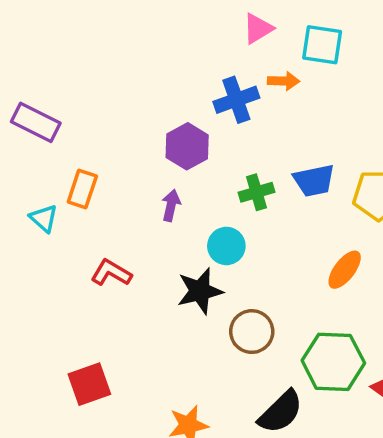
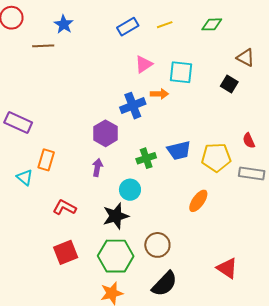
brown circle: (252, 332) -> (157, 245), moved
green hexagon: (333, 362) -> (116, 256), moved
red square: (89, 384) -> (66, 252), moved

